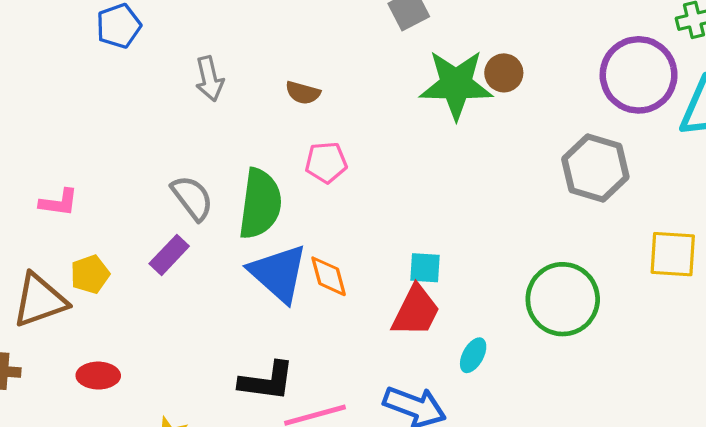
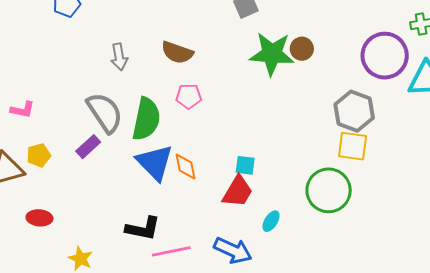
gray arrow: (209, 79) -> (119, 57), moved
brown semicircle: (303, 93) -> (177, 52), size x1.5
gray semicircle: (192, 198) -> (105, 113), size x1.4
yellow square: (673, 254) -> (353, 146), moved

